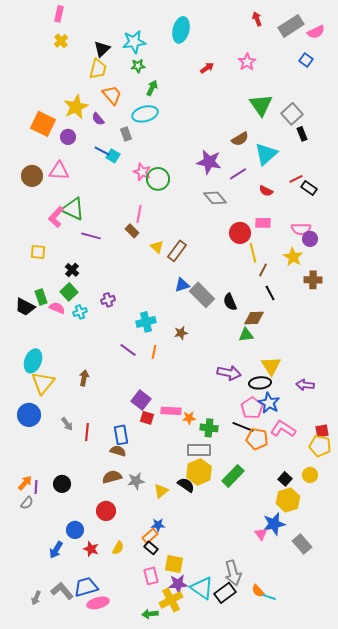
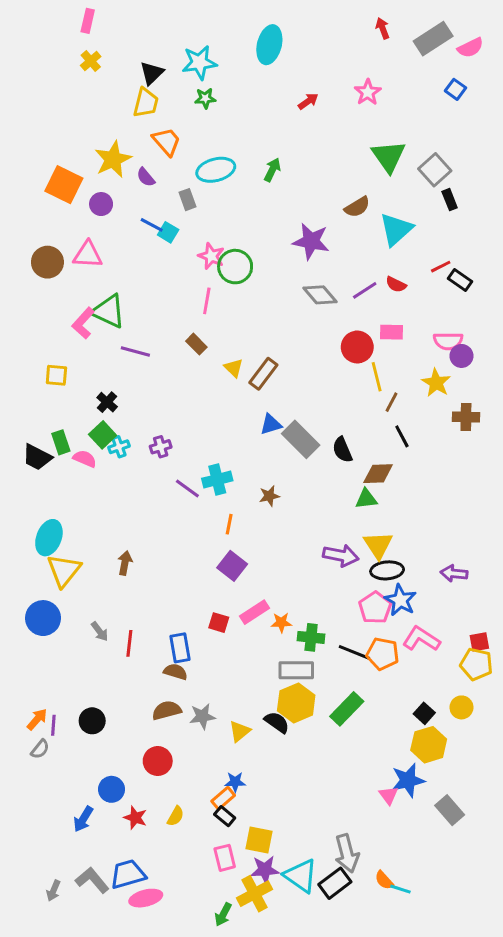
green arrow: (152, 88) -> (272, 170), moved
purple line: (238, 174) -> (365, 290), moved
pink line: (139, 214) -> (207, 301), moved
cyan cross: (80, 312) -> (119, 447), moved
purple line: (128, 350) -> (187, 488), moved
yellow triangle: (271, 366) -> (378, 545), moved
purple square: (141, 400) -> (232, 566), moved
pink rectangle: (171, 411) -> (254, 612), turned -36
black line: (243, 427) -> (354, 652), moved
green arrow: (150, 614) -> (223, 914), turned -56

